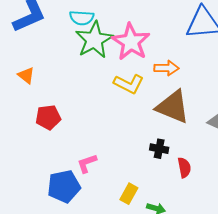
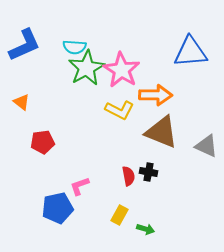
orange arrow: (166, 68) -> (156, 95), size x1.4
red semicircle: (184, 168) -> (129, 176), moved

